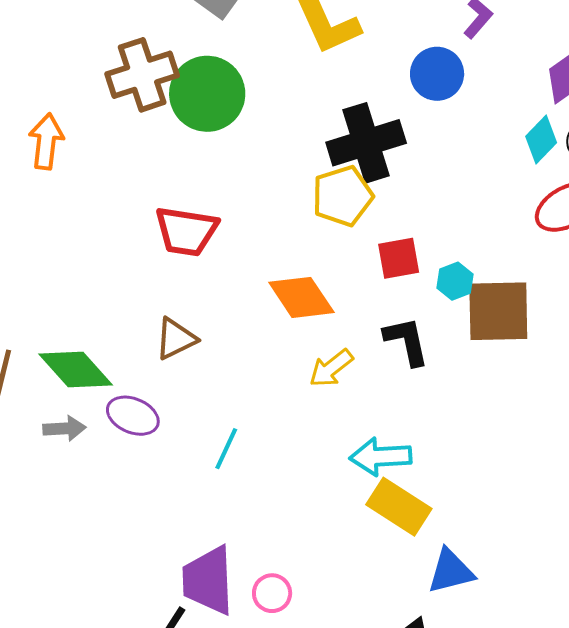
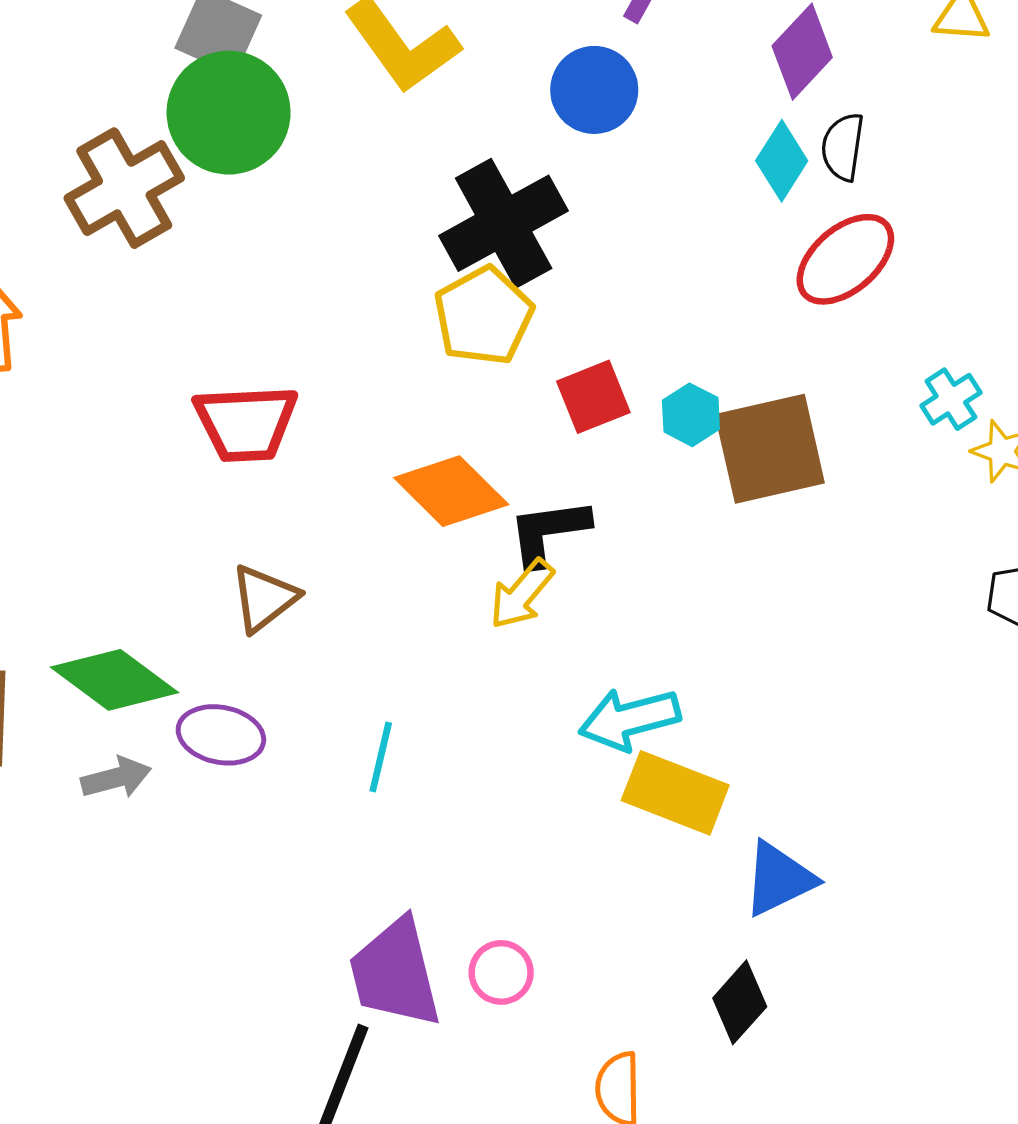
green circle: (207, 94) -> (229, 113), moved
black L-shape: (406, 341) -> (549, 532), moved, turned -74

